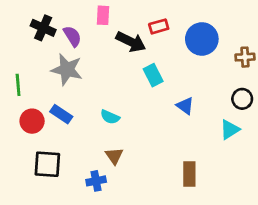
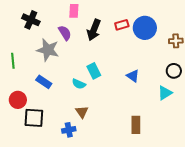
red rectangle: (159, 26) -> (122, 25), moved
purple semicircle: (72, 36) -> (65, 33), moved
black arrow: (131, 42) -> (94, 30), turned 85
cyan rectangle: (153, 75) -> (94, 71), moved
red circle: (32, 121) -> (18, 100), moved

